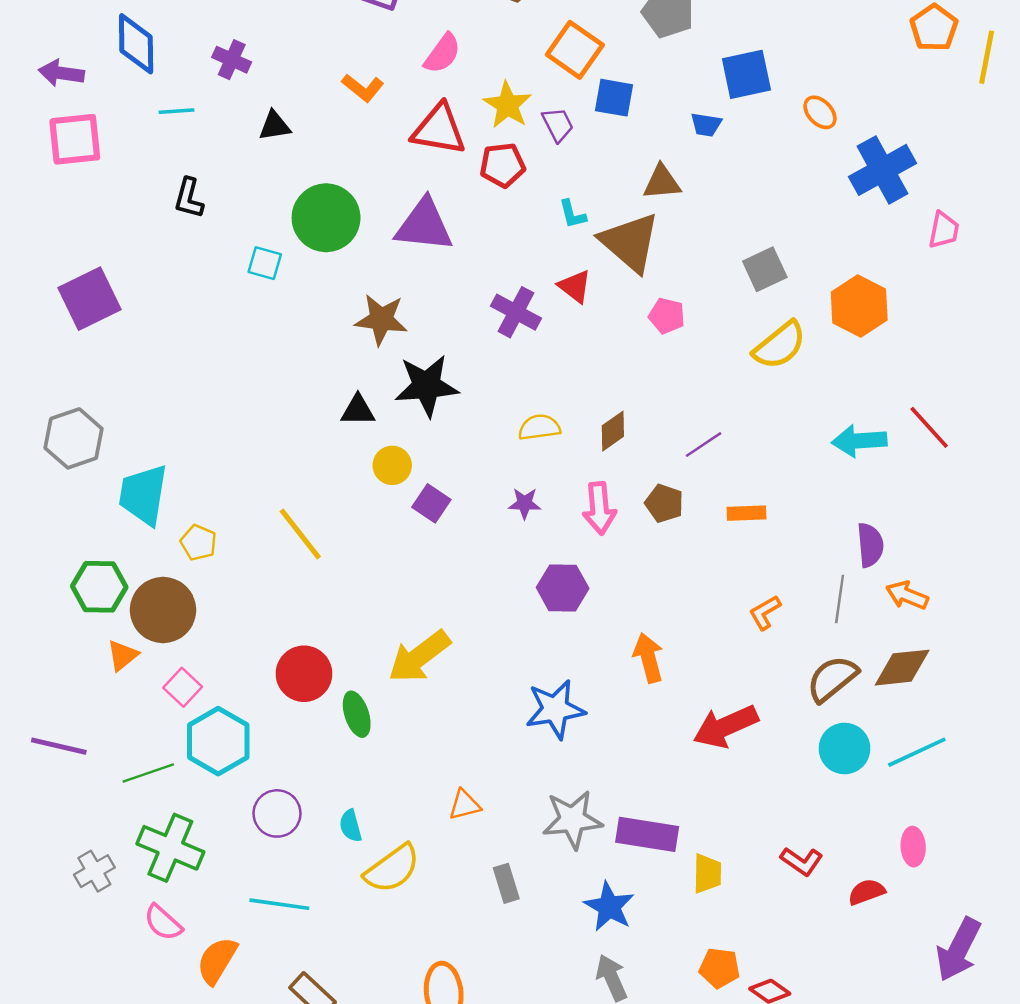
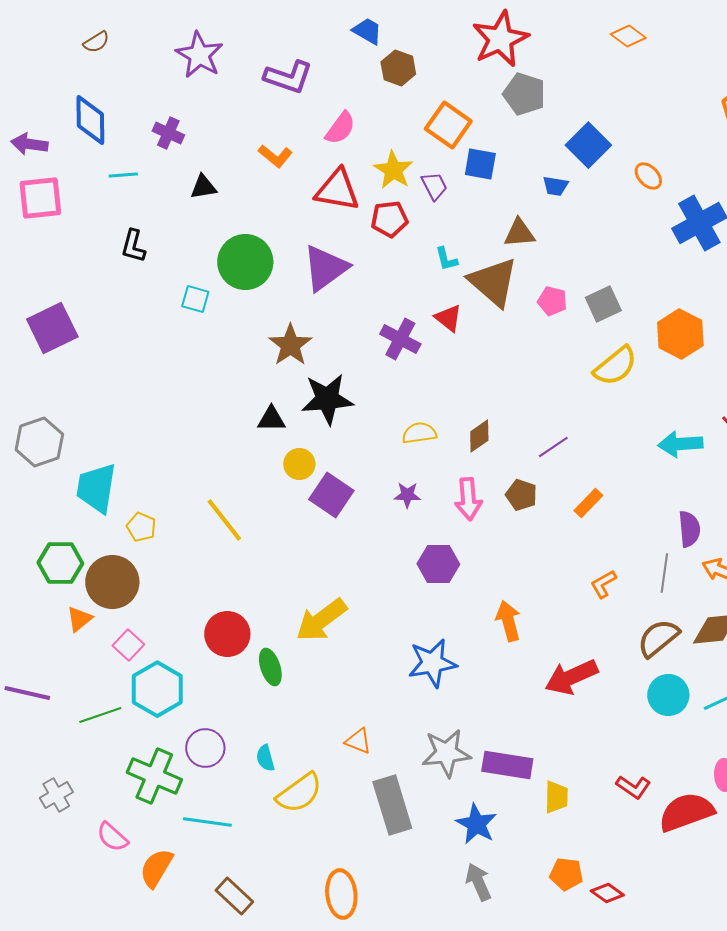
blue square: (746, 74) -> (588, 145), turned -33
purple triangle: (424, 225) -> (325, 268), turned -42
pink pentagon: (667, 316) -> (552, 301), moved
brown star: (381, 320) -> (290, 345), turned 30
purple square: (431, 503) -> (331, 495), size x1.4
orange rectangle: (746, 513) -> (588, 503), turned -44
orange triangle: (465, 805) -> (358, 741), turned 36
green cross: (170, 848) -> (154, 776), moved
gray rectangle: (506, 883) -> (392, 805), size x1.8
red semicircle: (867, 892) -> (686, 812), size x1.8

